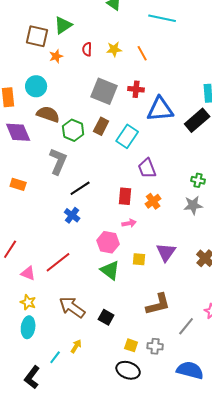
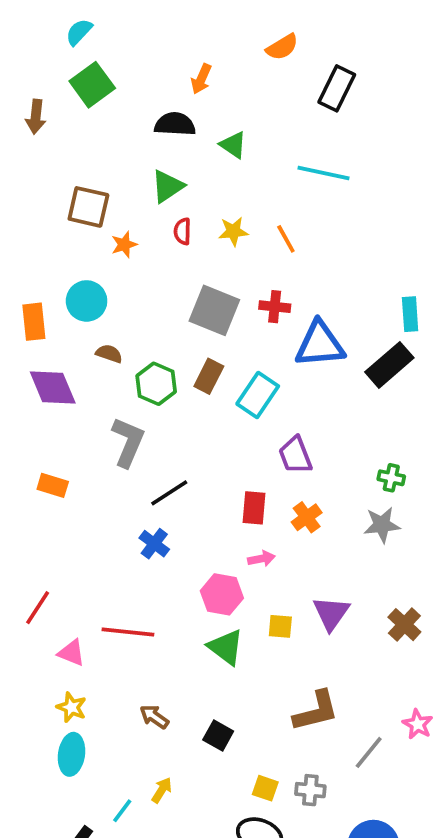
green triangle: (63, 25) -> (167, 186), moved
brown semicircle: (48, 114) -> (109, 354), size x0.6
red line: (58, 262) -> (128, 632), turned 44
brown arrow: (72, 307) -> (154, 717), size x0.6

